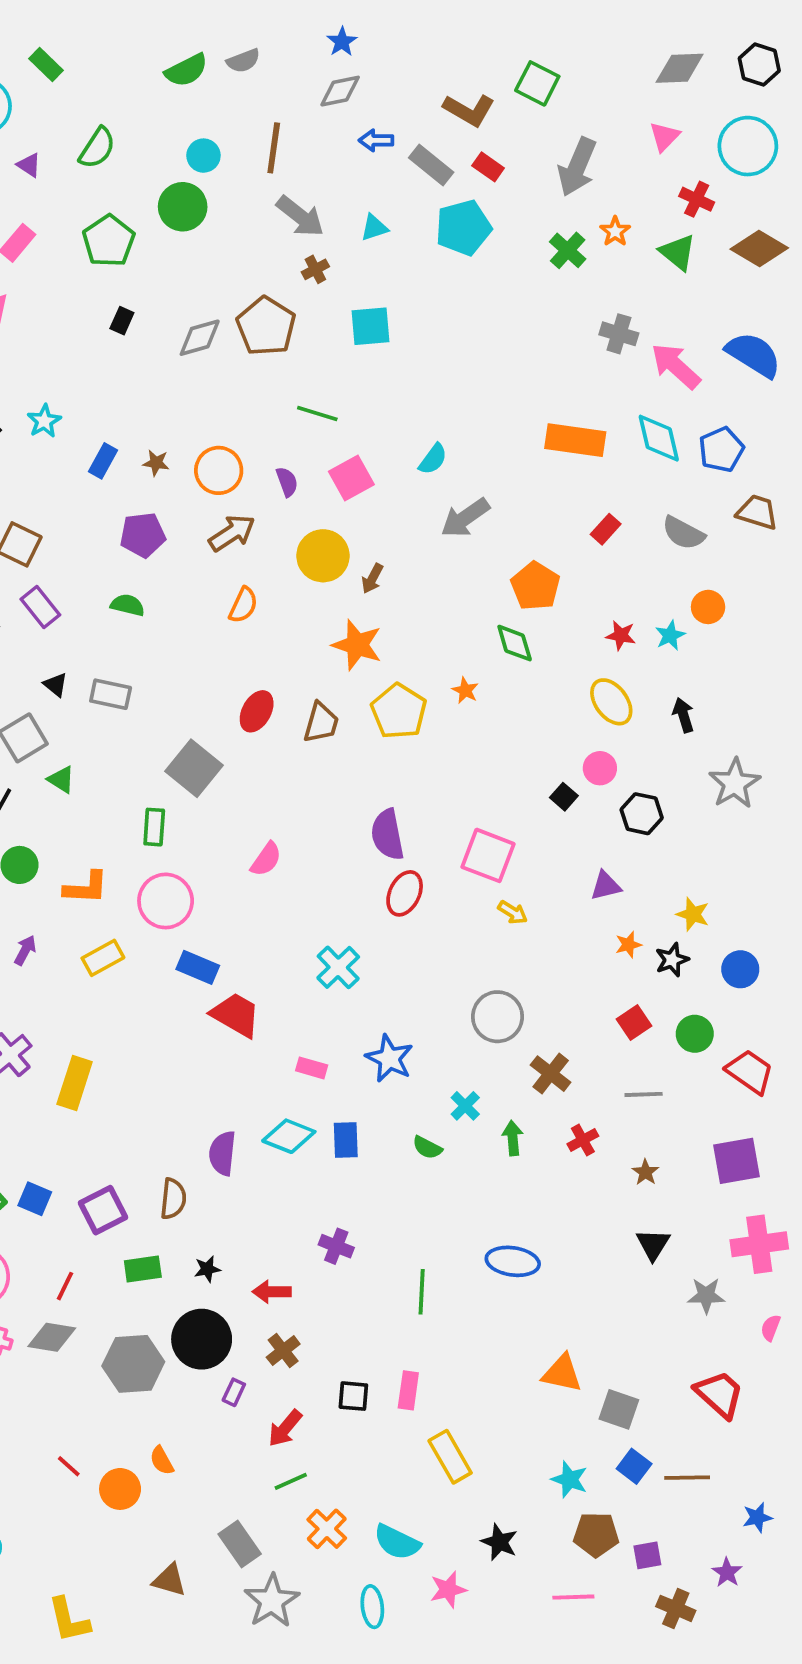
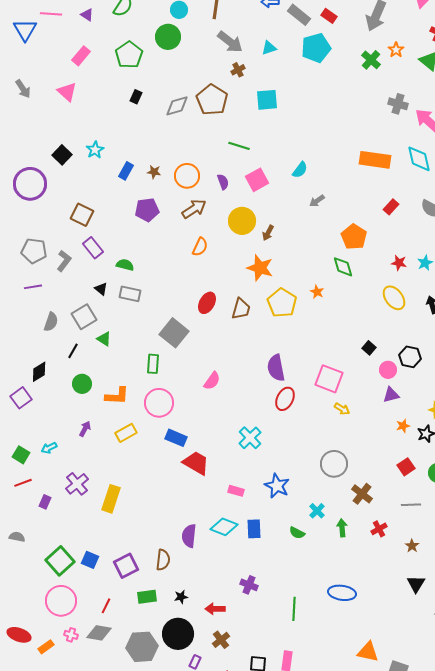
gray arrow: (465, 518) -> (317, 201), size x0.6
green semicircle: (128, 605) -> (125, 265), moved
pink circle: (600, 768) -> (388, 370), moved

